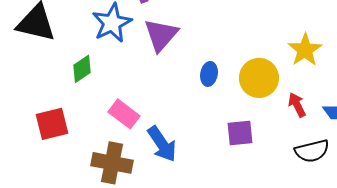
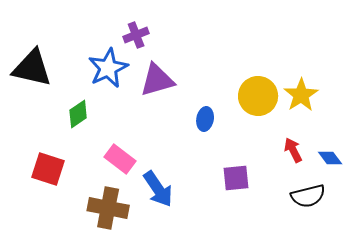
purple triangle: (161, 35) -> (157, 80), turned 33
yellow circle: (259, 78) -> (258, 96), moved
red square: (52, 124) -> (48, 169), turned 32

